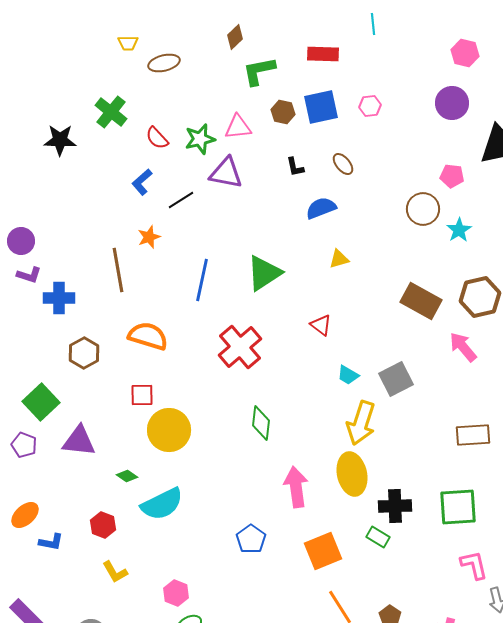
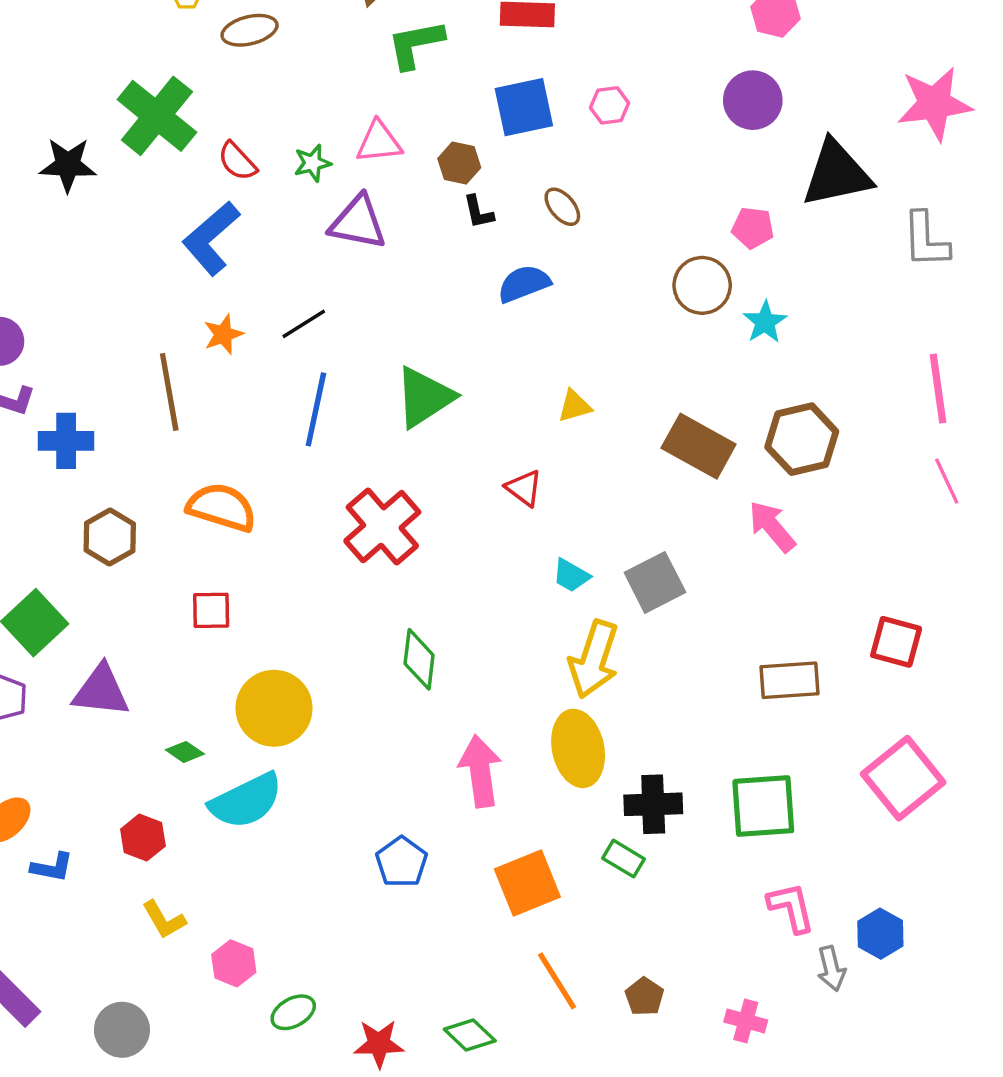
green cross: (111, 112) -> (157, 116), size x1.4
brown hexagon: (283, 112) -> (459, 163), moved
green star: (200, 139) -> (312, 163), size x0.7
blue L-shape: (142, 182) -> (211, 238), size x1.6
black line: (181, 200) -> (304, 324), moved
yellow triangle: (339, 259) -> (575, 406), moved
yellow circle: (169, 430) -> (274, 708), moved
pink hexagon: (176, 593) -> (234, 963), moved

